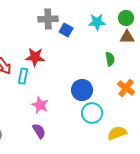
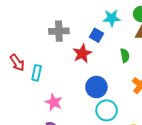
gray cross: (48, 19) -> (59, 31), moved
blue square: (66, 30) -> (96, 35), moved
red star: (35, 57) -> (82, 54), moved, turned -30

